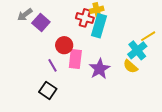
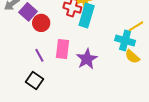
red circle: (64, 45) -> (41, 23), moved
cyan cross: (137, 50) -> (125, 40), turned -36
yellow semicircle: (130, 66) -> (132, 57), moved

